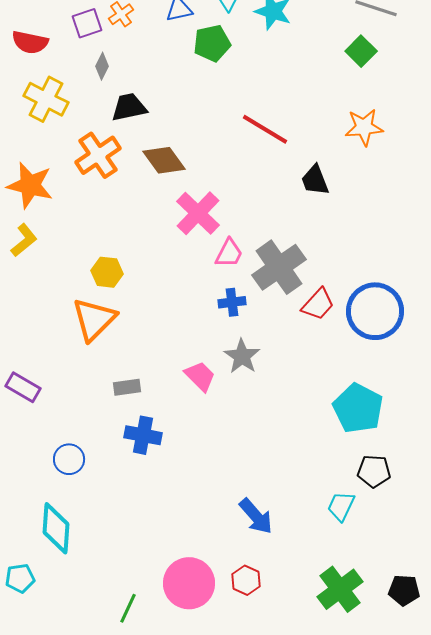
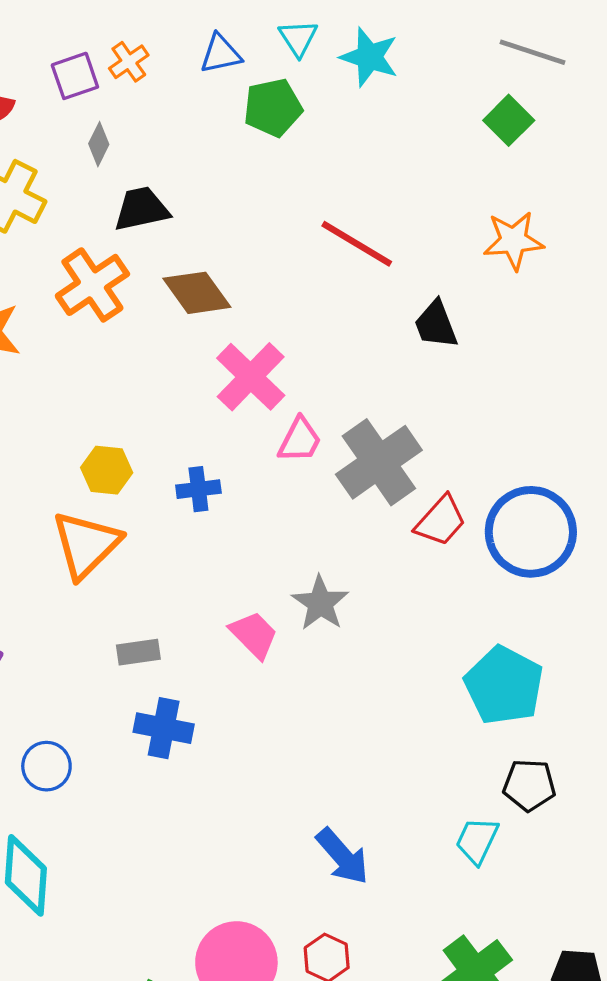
blue cross: (232, 302) -> (198, 489), moved

